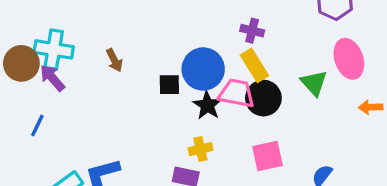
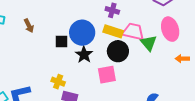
yellow rectangle: (254, 65) -> (113, 31), turned -42
pink trapezoid: (236, 93) -> (133, 32), moved
yellow cross: (200, 149) -> (58, 82), moved, turned 32
pink square: (267, 156) -> (107, 75), moved

